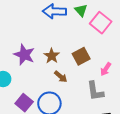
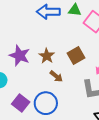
green triangle: (81, 10) -> (75, 10), turned -40

